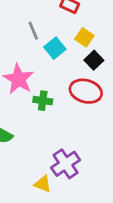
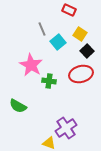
red ellipse: (86, 91) -> (81, 74), turned -30

